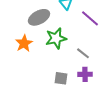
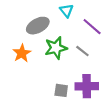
gray line: (83, 53) -> (82, 51), moved
purple cross: (85, 74) -> (87, 86), size x1.5

